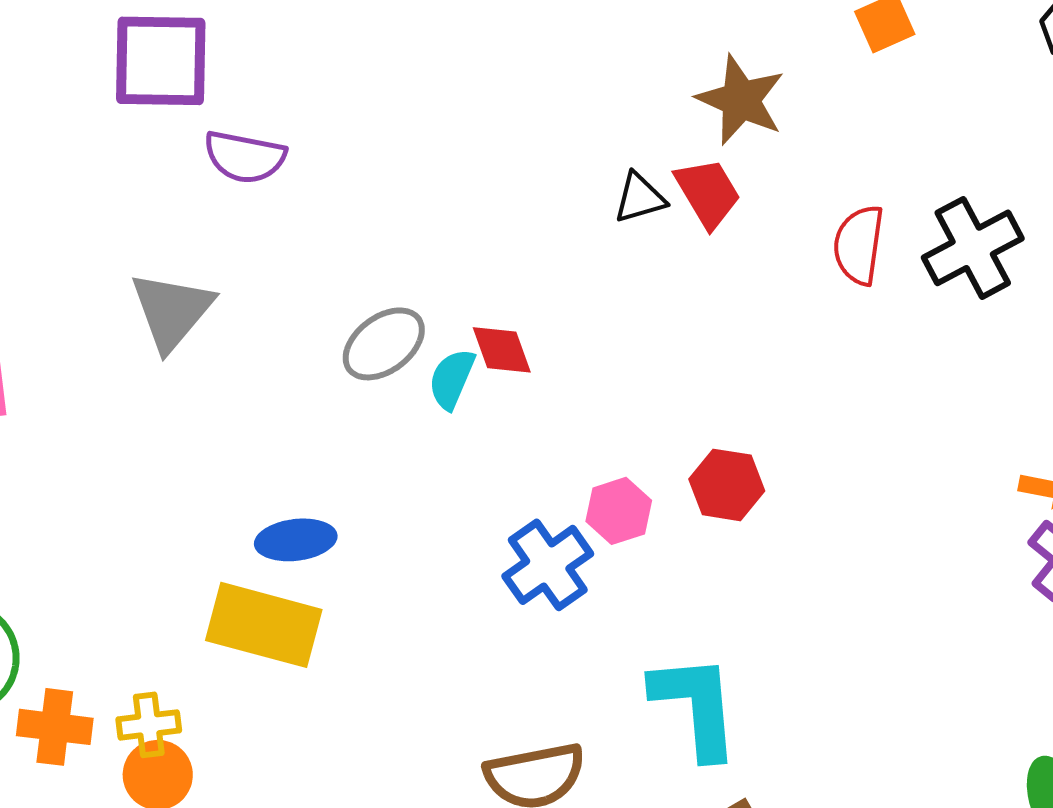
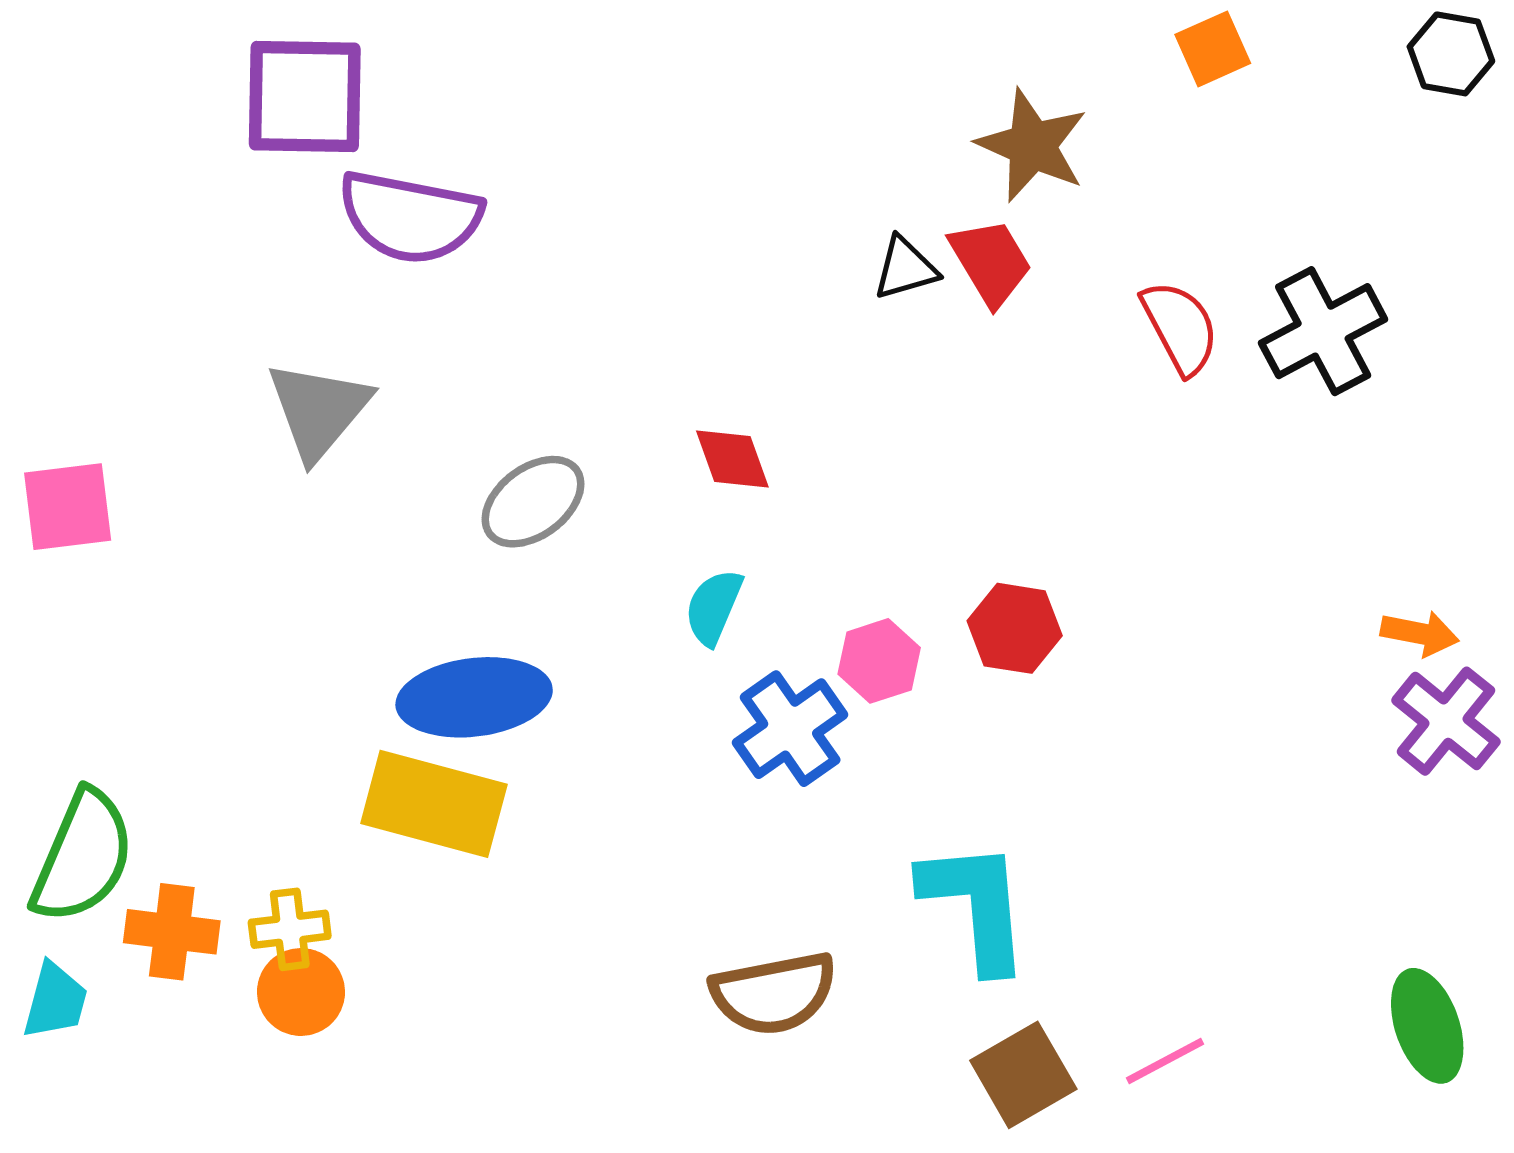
purple semicircle: (245, 157) -> (410, 217), size x1.4
red semicircle: (859, 245) -> (1180, 327), turned 144
gray ellipse: (384, 344) -> (533, 502), moved
cyan semicircle: (452, 379) -> (714, 607), moved
blue ellipse: (296, 540) -> (474, 697), size x1.5

